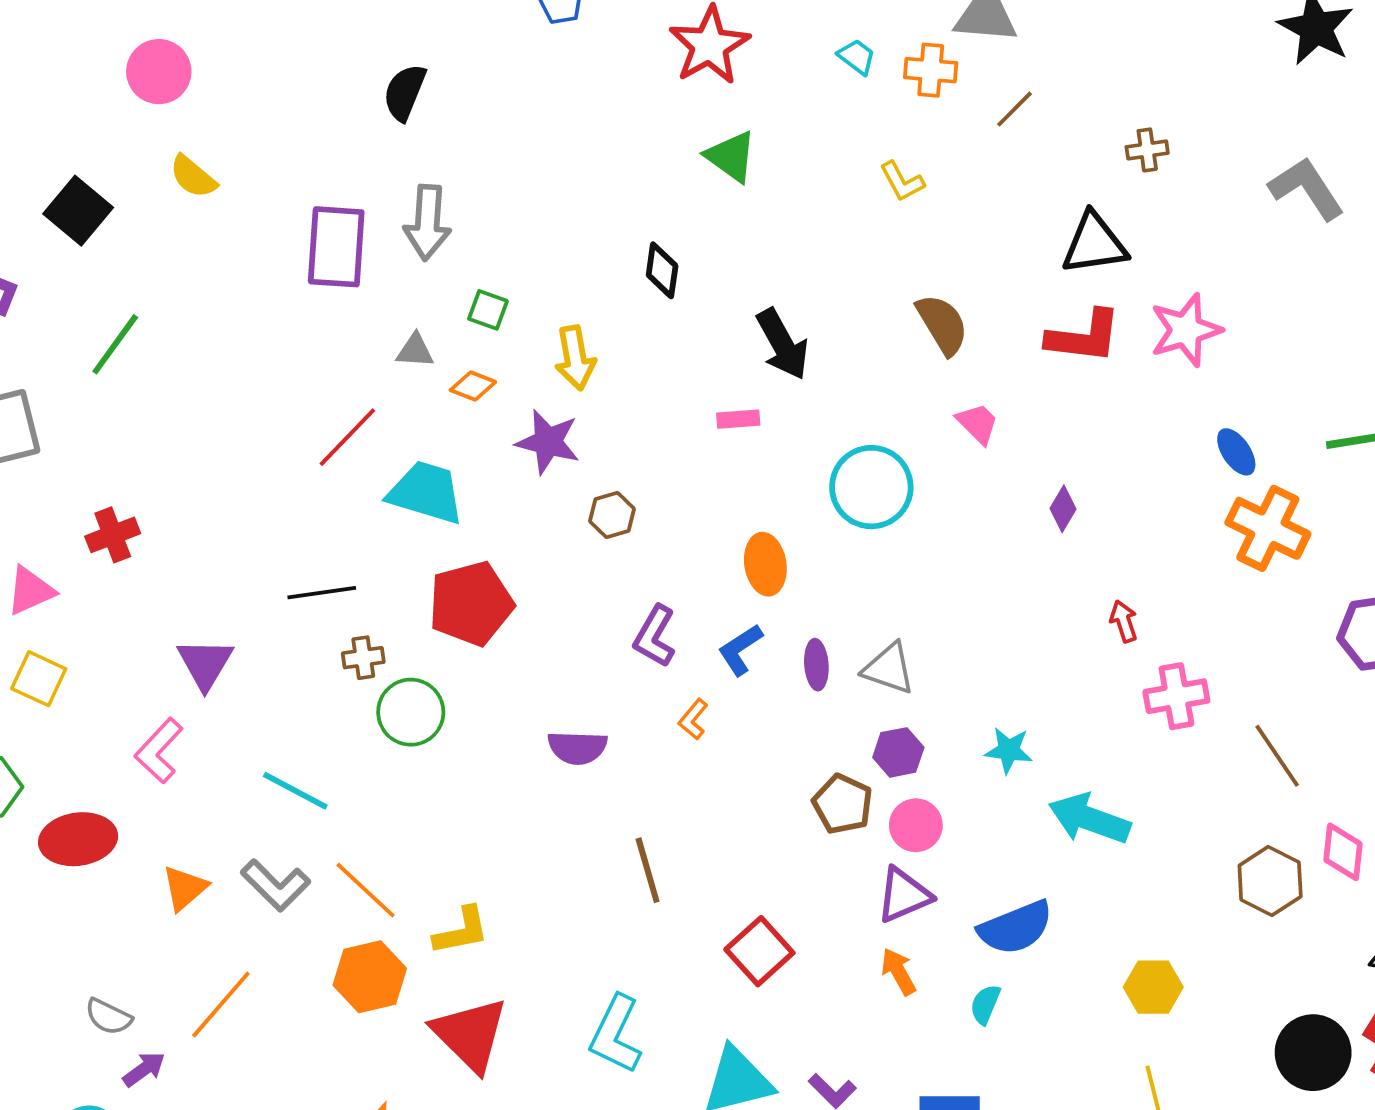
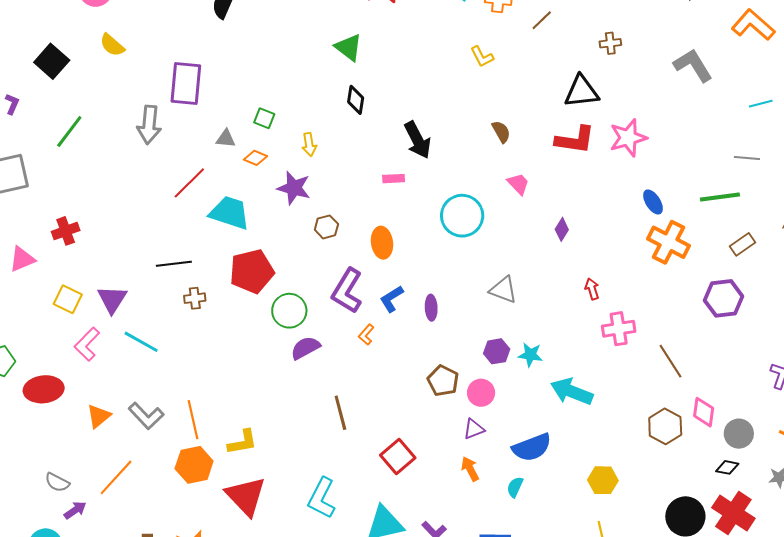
green triangle: (731, 156) -> (349, 47), moved
gray arrow: (427, 223) -> (149, 125), moved
brown semicircle: (942, 324) -> (501, 132), size x0.7
yellow arrow: (575, 358) -> (309, 145), size x0.7
orange ellipse: (765, 564) -> (382, 243), moved
purple L-shape: (655, 636) -> (347, 291), size x1.4
gray triangle: (889, 669) -> (503, 290), moved
yellow square: (39, 679) -> (68, 299), moved
green circle: (411, 712) -> (289, 311), moved
purple semicircle: (577, 748) -> (305, 348), turned 148
purple hexagon: (898, 752) -> (497, 351), moved
cyan line: (295, 791) -> (141, 342), moved
orange line: (366, 890) -> (193, 420), turned 33
purple triangle: (904, 895) -> (474, 429), size x0.7

